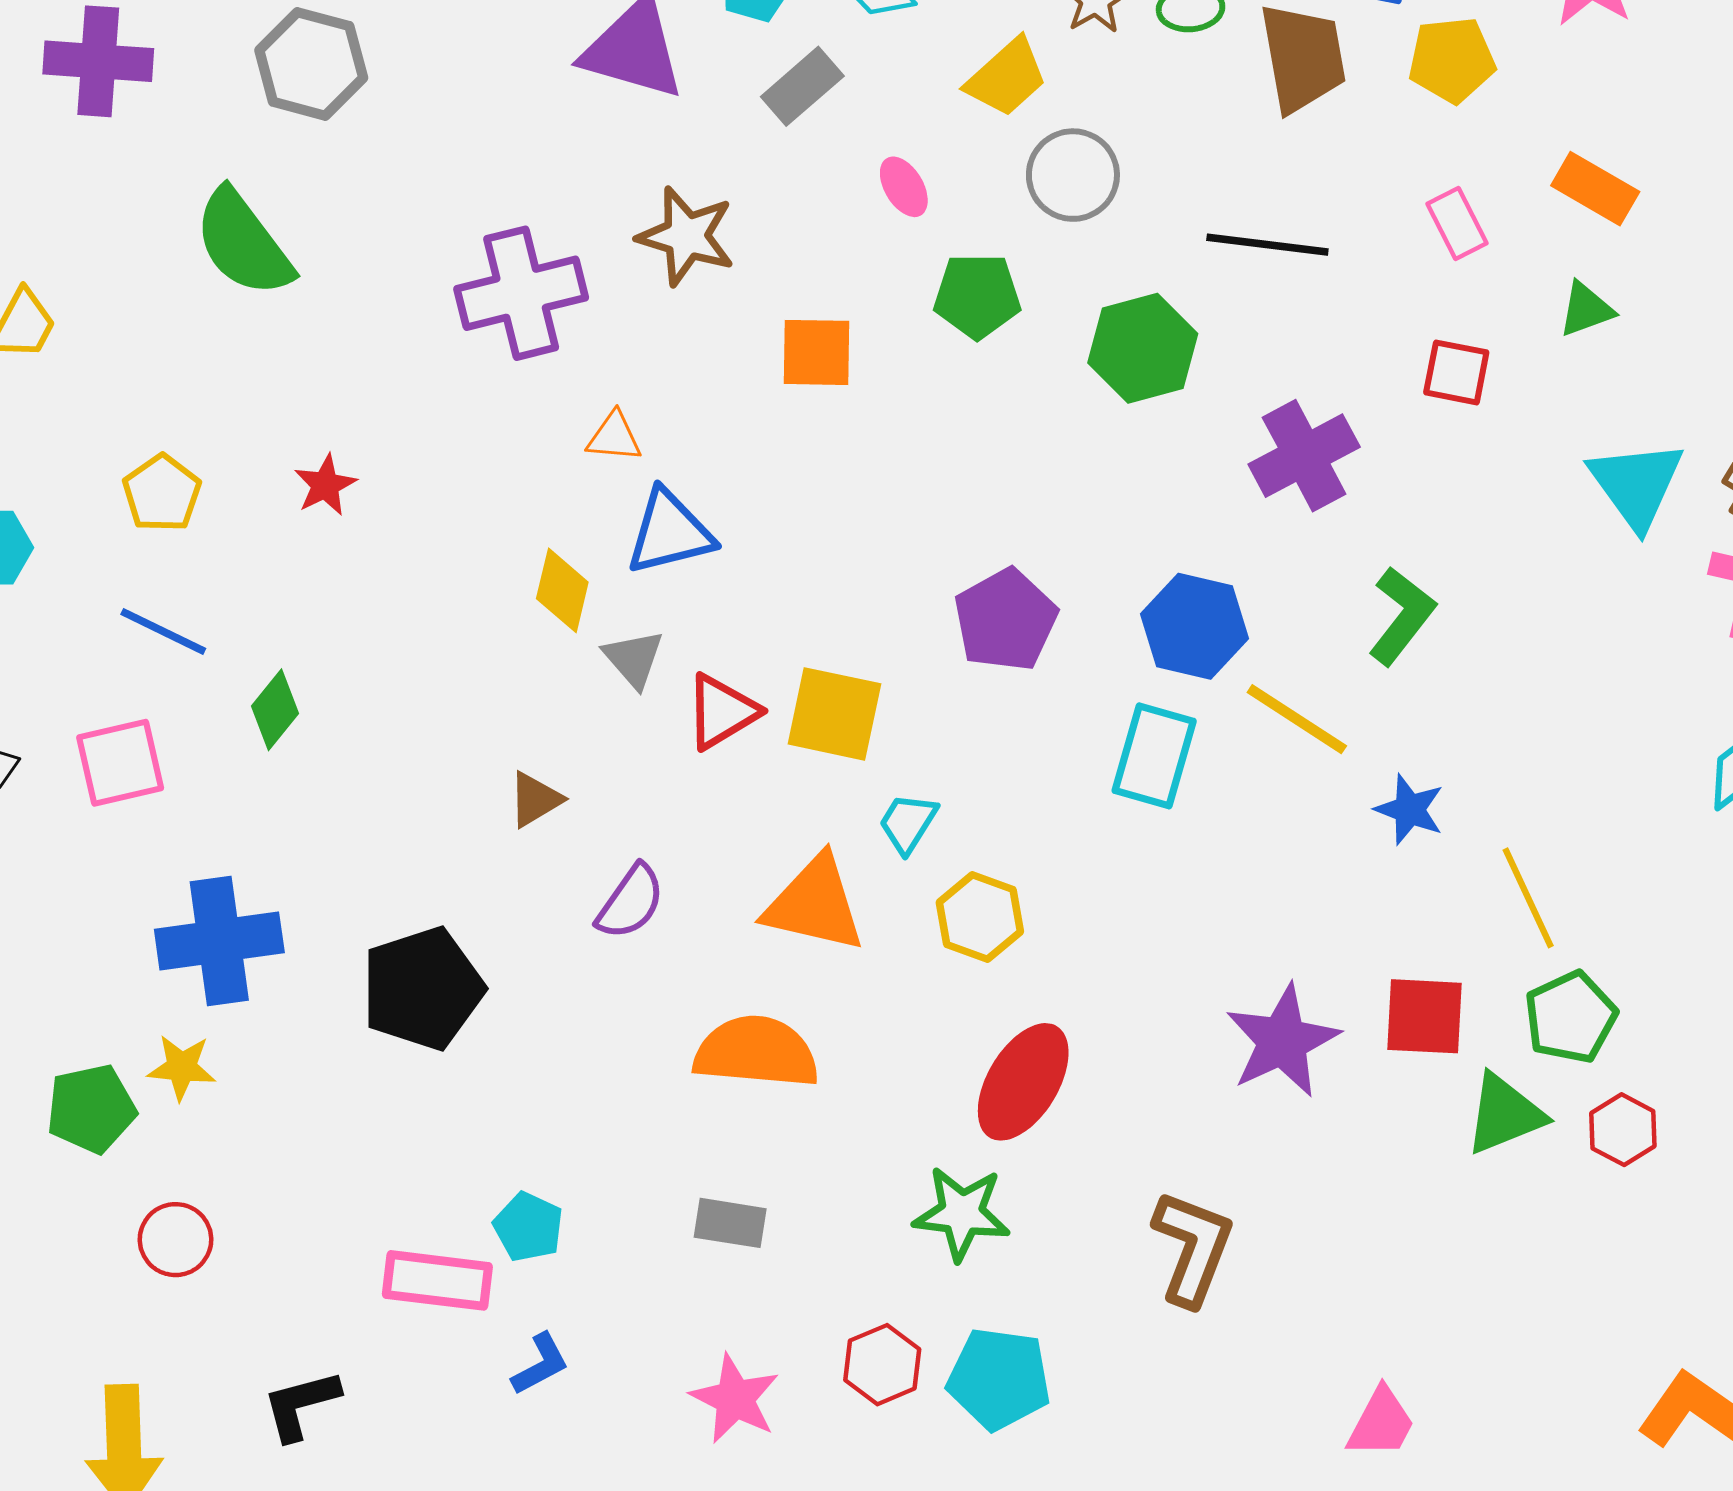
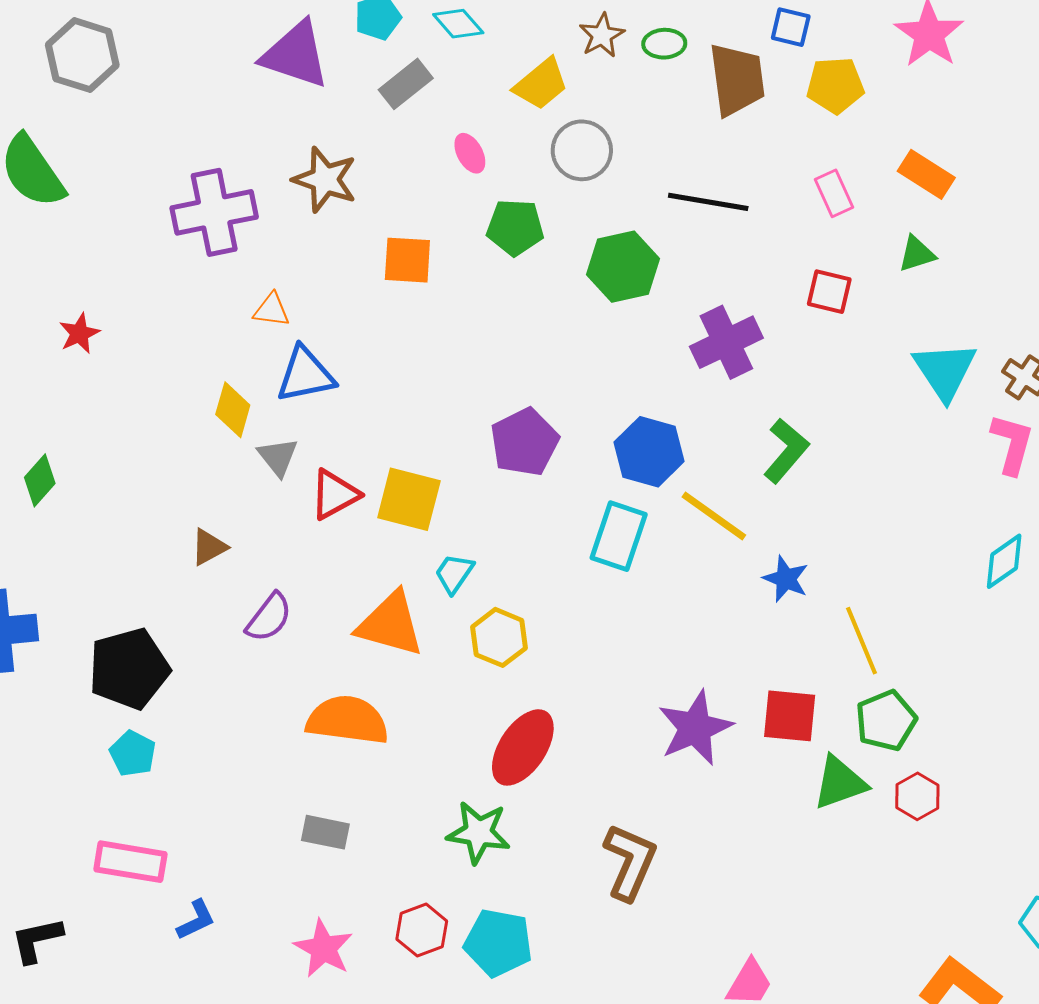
cyan pentagon: (528, 1227) -> (133, 754), moved

